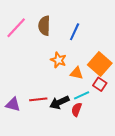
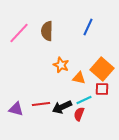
blue line: (75, 32) -> (88, 27), moved
red square: (100, 84) -> (102, 89), turned -32

